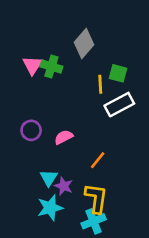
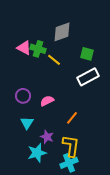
gray diamond: (84, 43) -> (62, 32), turned 30
pink triangle: (32, 65) -> (24, 48), turned -35
yellow line: (100, 84) -> (54, 60), moved, turned -48
cyan triangle: (49, 178) -> (27, 123), moved

